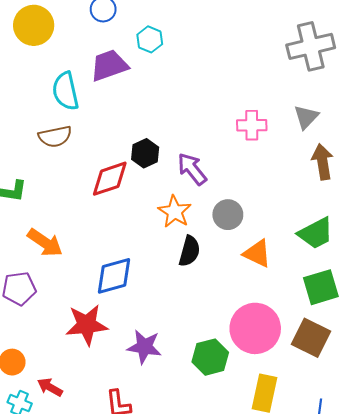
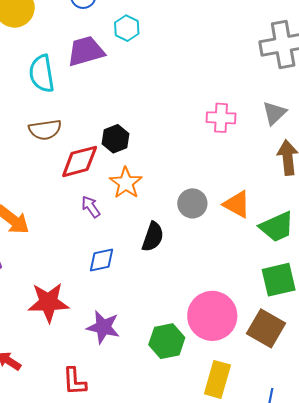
brown semicircle: (55, 136) -> (45, 130), moved
purple arrow: (192, 169) -> (91, 207), moved, size x0.7
orange star: (175, 212) -> (126, 183), moved
orange triangle: (257, 253) -> (237, 204), moved
blue diamond: (114, 276) -> (102, 260), moved, size x0.7

